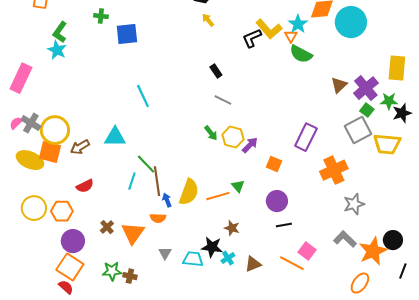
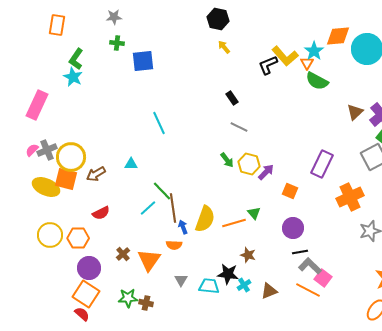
gray cross: (31, 123) -> (47, 150), turned 36
cyan triangle: (115, 137) -> (131, 164), size x0.6
cyan line: (132, 181) -> (148, 208), turned 30
gray L-shape: (345, 239) -> (310, 266), moved

